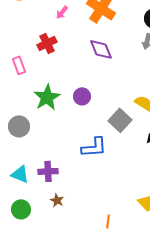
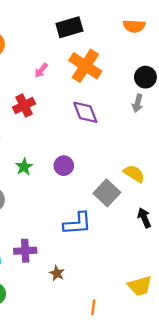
green star: (47, 97) -> (24, 167), size x0.6
brown star: (57, 200) -> (57, 273), moved

